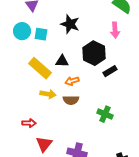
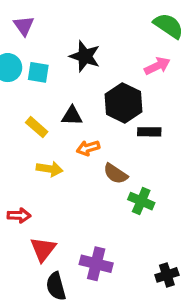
pink arrow: (115, 30) -> (157, 66), turned -112
yellow rectangle: (40, 68) -> (37, 127), size x0.6
black rectangle: (110, 71) -> (149, 132), turned 32
brown semicircle: (71, 100) -> (115, 174), moved, turned 35

